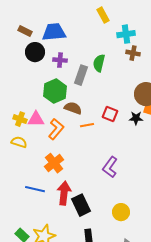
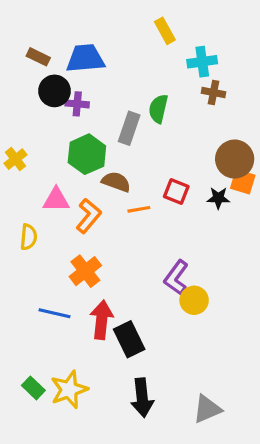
purple cross: (60, 60) -> (77, 104), moved
yellow cross: (20, 119) -> (16, 159), moved, turned 32
yellow semicircle: (19, 142) -> (29, 237), turned 77
yellow circle: (121, 212) -> (194, 300), moved

